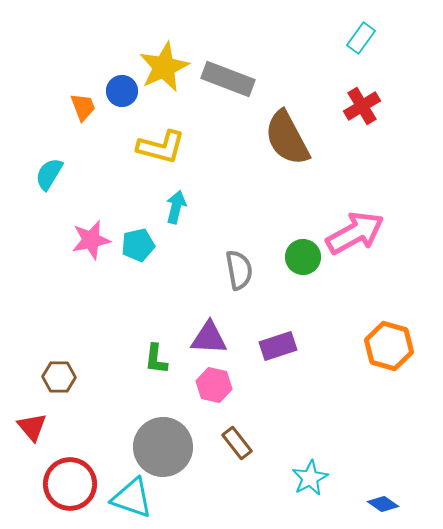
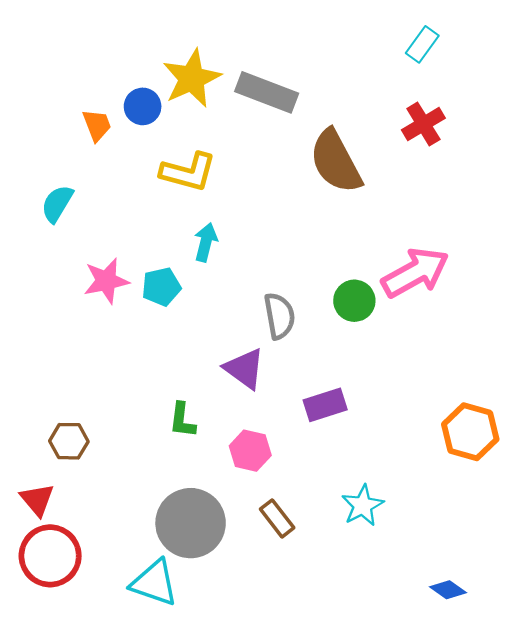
purple triangle: (209, 338) -> (244, 369), moved, turned 33
orange hexagon: (389, 346) -> (470, 432), moved
cyan star: (310, 478) -> (363, 506), moved
red circle: (70, 484) -> (50, 556), moved

